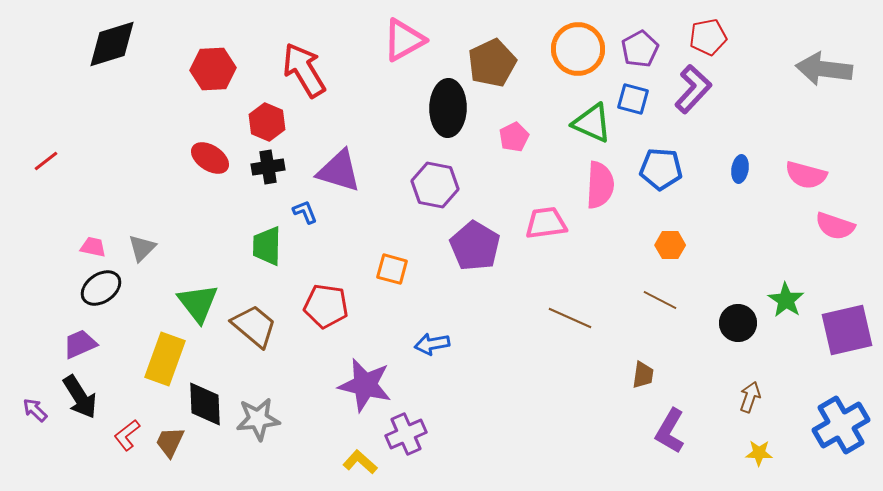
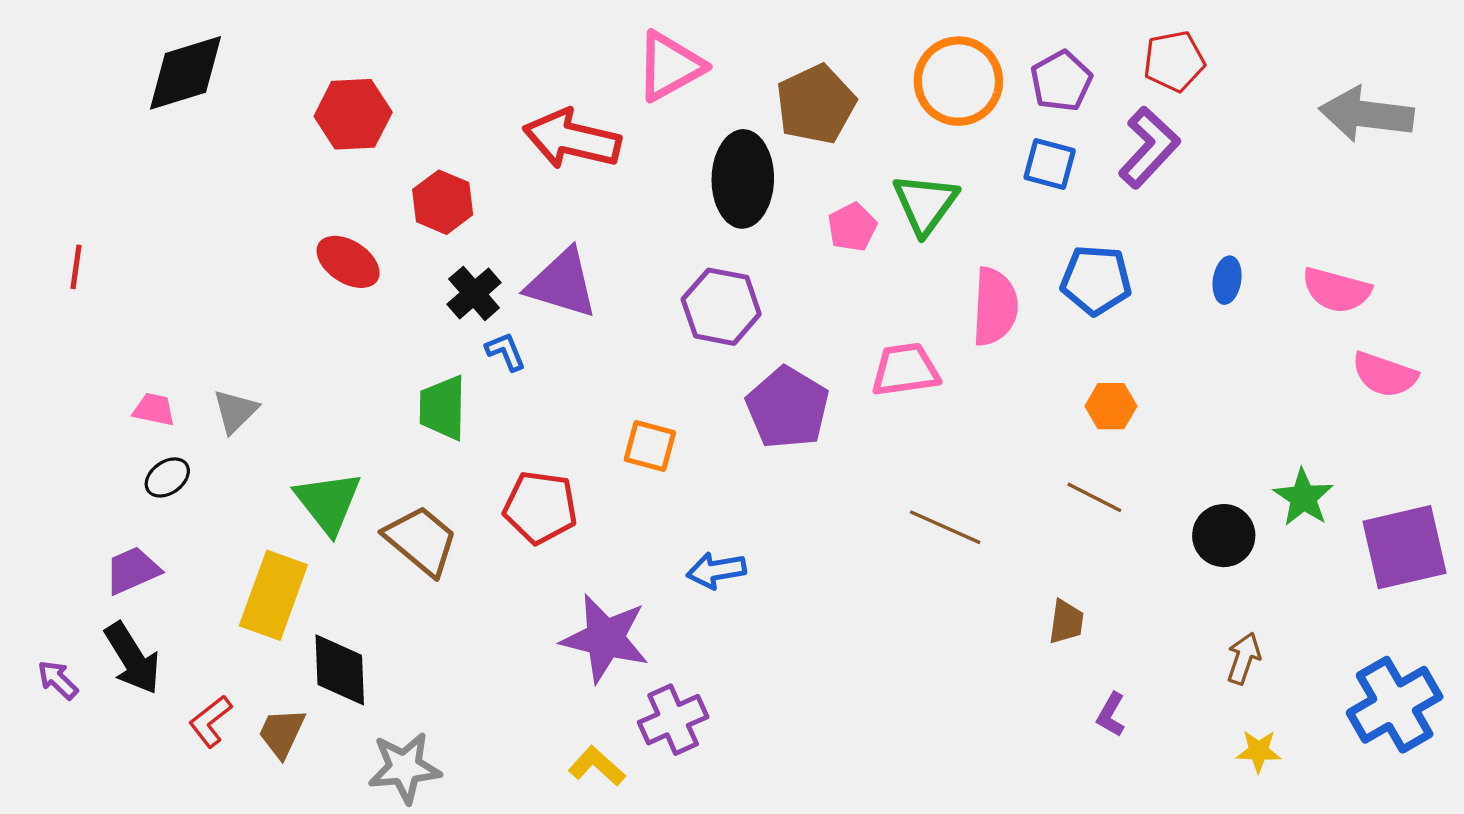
red arrow: (304, 70) -> (572, 139), moved, turned -46
green triangle: (592, 123) -> (925, 204), moved, turned 42
red line: (46, 161) -> (76, 267), turned -44
black cross: (268, 167) -> (474, 293), moved, turned -32
black ellipse: (101, 288) -> (167, 477), size x0.7
gray star: (258, 419) -> (404, 768), moved
purple L-shape: (670, 431) -> (1111, 715), size x0.6

